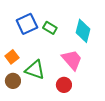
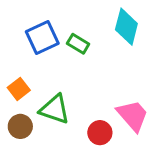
cyan diamond: (83, 31) -> (126, 27), moved
pink trapezoid: (72, 60) -> (133, 115), moved

